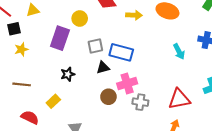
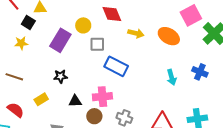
black square: (14, 29) -> (28, 23), moved, turned 32
gray square: (95, 46) -> (97, 44), moved
black triangle: (103, 68) -> (75, 101), moved
pink cross: (127, 83) -> (102, 97), moved
brown circle: (108, 97) -> (94, 116), moved

